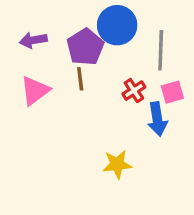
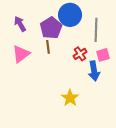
purple arrow: (33, 40) -> (20, 24), turned 70
yellow star: (117, 164) -> (70, 98), turned -30

